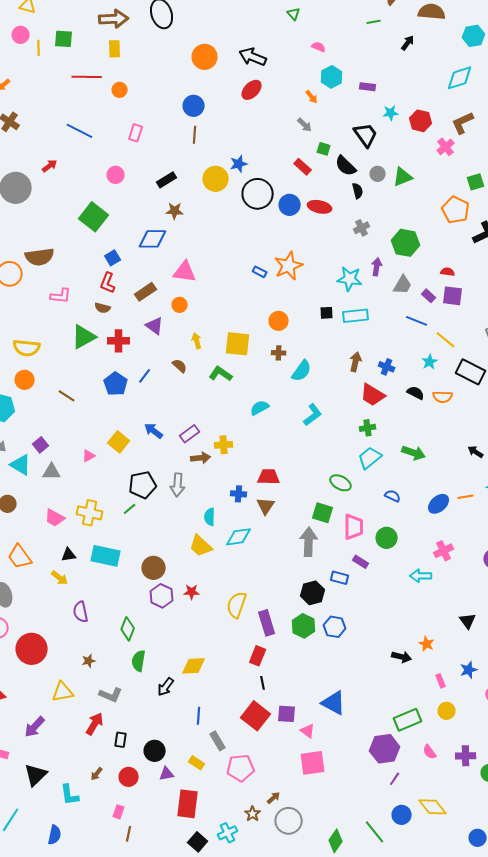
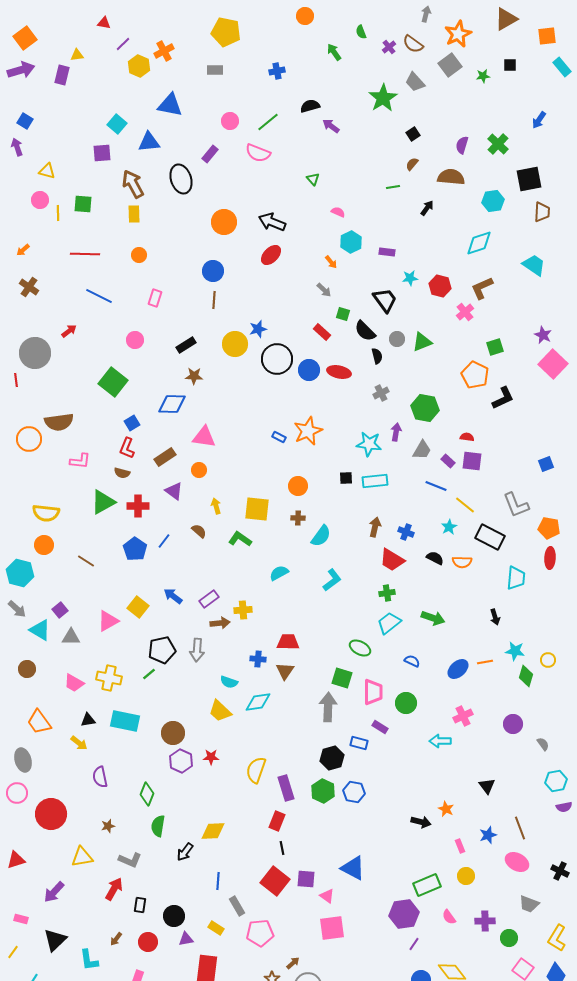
brown arrow: (114, 19) -> (133, 184), turned -116
red line: (87, 77) -> (85, 254), moved
black arrow: (476, 452) -> (495, 617), turned -140
pink triangle: (89, 456) -> (108, 621), size x1.6
cyan semicircle: (210, 517) -> (229, 682), turned -72

